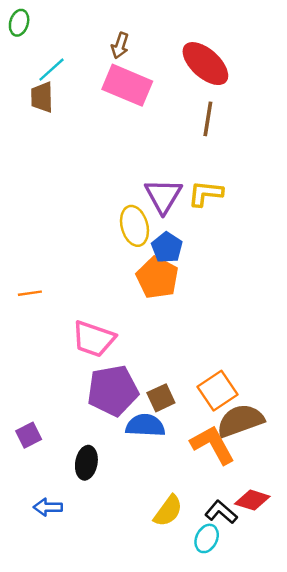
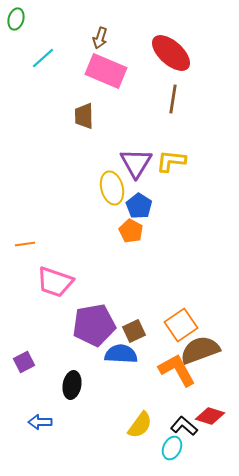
brown trapezoid: (42, 97) -> (84, 116), moved
orange pentagon: (157, 278) -> (131, 231), size x0.7
pink trapezoid: (94, 339) -> (55, 282), moved

